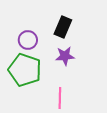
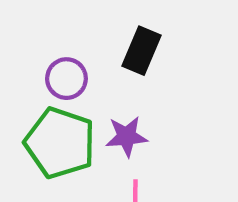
purple star: (65, 56) -> (127, 136), moved

